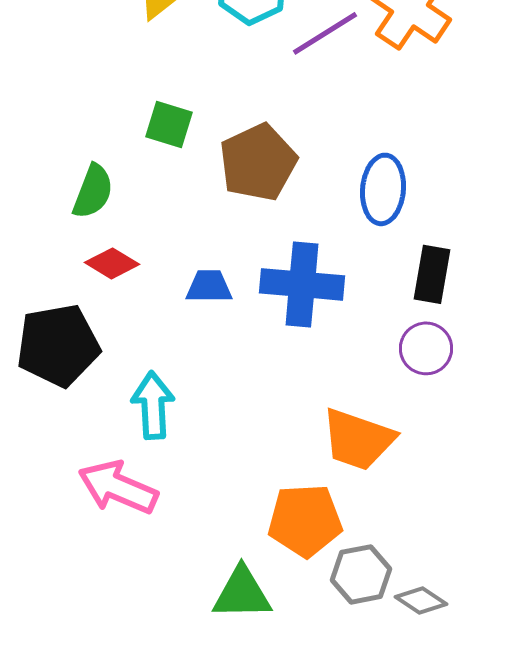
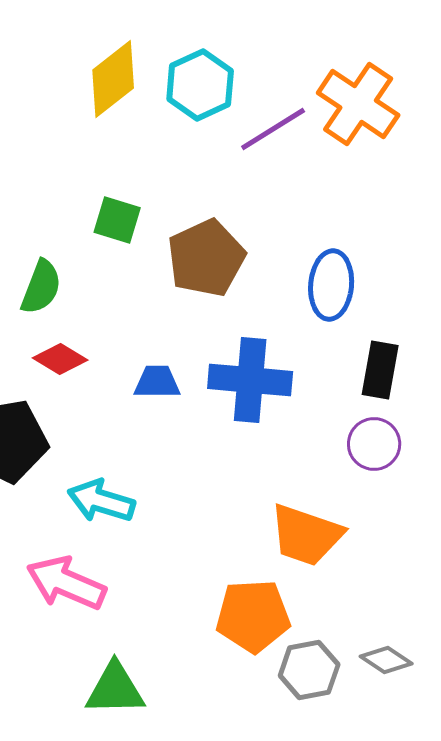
cyan arrow: (153, 405) -> (101, 501), turned -70
green triangle: (242, 593) -> (115, 689), moved
gray diamond: (421, 600) -> (386, 660), moved

